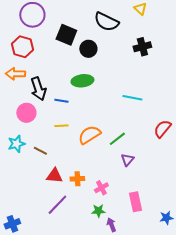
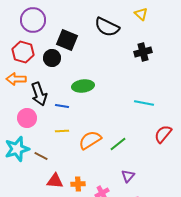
black circle: (88, 49) -> (52, 58), moved
cyan line: (132, 98) -> (144, 103), moved
cyan star: (16, 144) -> (17, 149), size x1.4
purple triangle: (127, 160) -> (128, 176), moved

